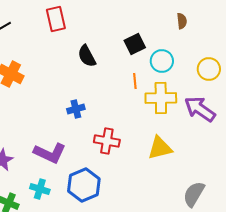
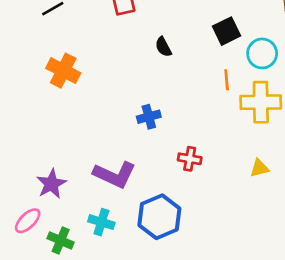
black semicircle: (87, 56) -> (163, 47), size x0.7
red cross: (107, 141) -> (190, 159), size x0.7
yellow triangle: (160, 148) -> (259, 168), size x0.6

